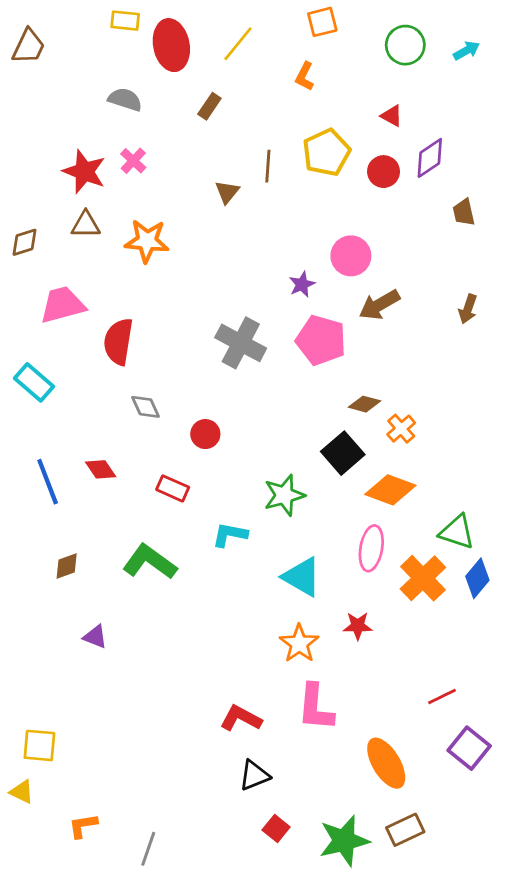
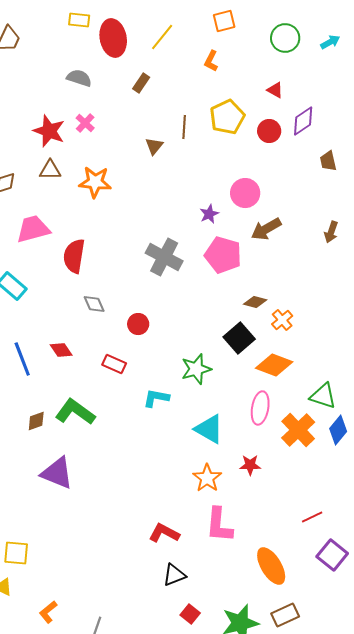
green L-shape: (150, 562) -> (75, 412), moved
purple triangle: (95, 637) -> (57, 473), size x1.8
orange L-shape: (83, 826) -> (48, 612), turned -30

